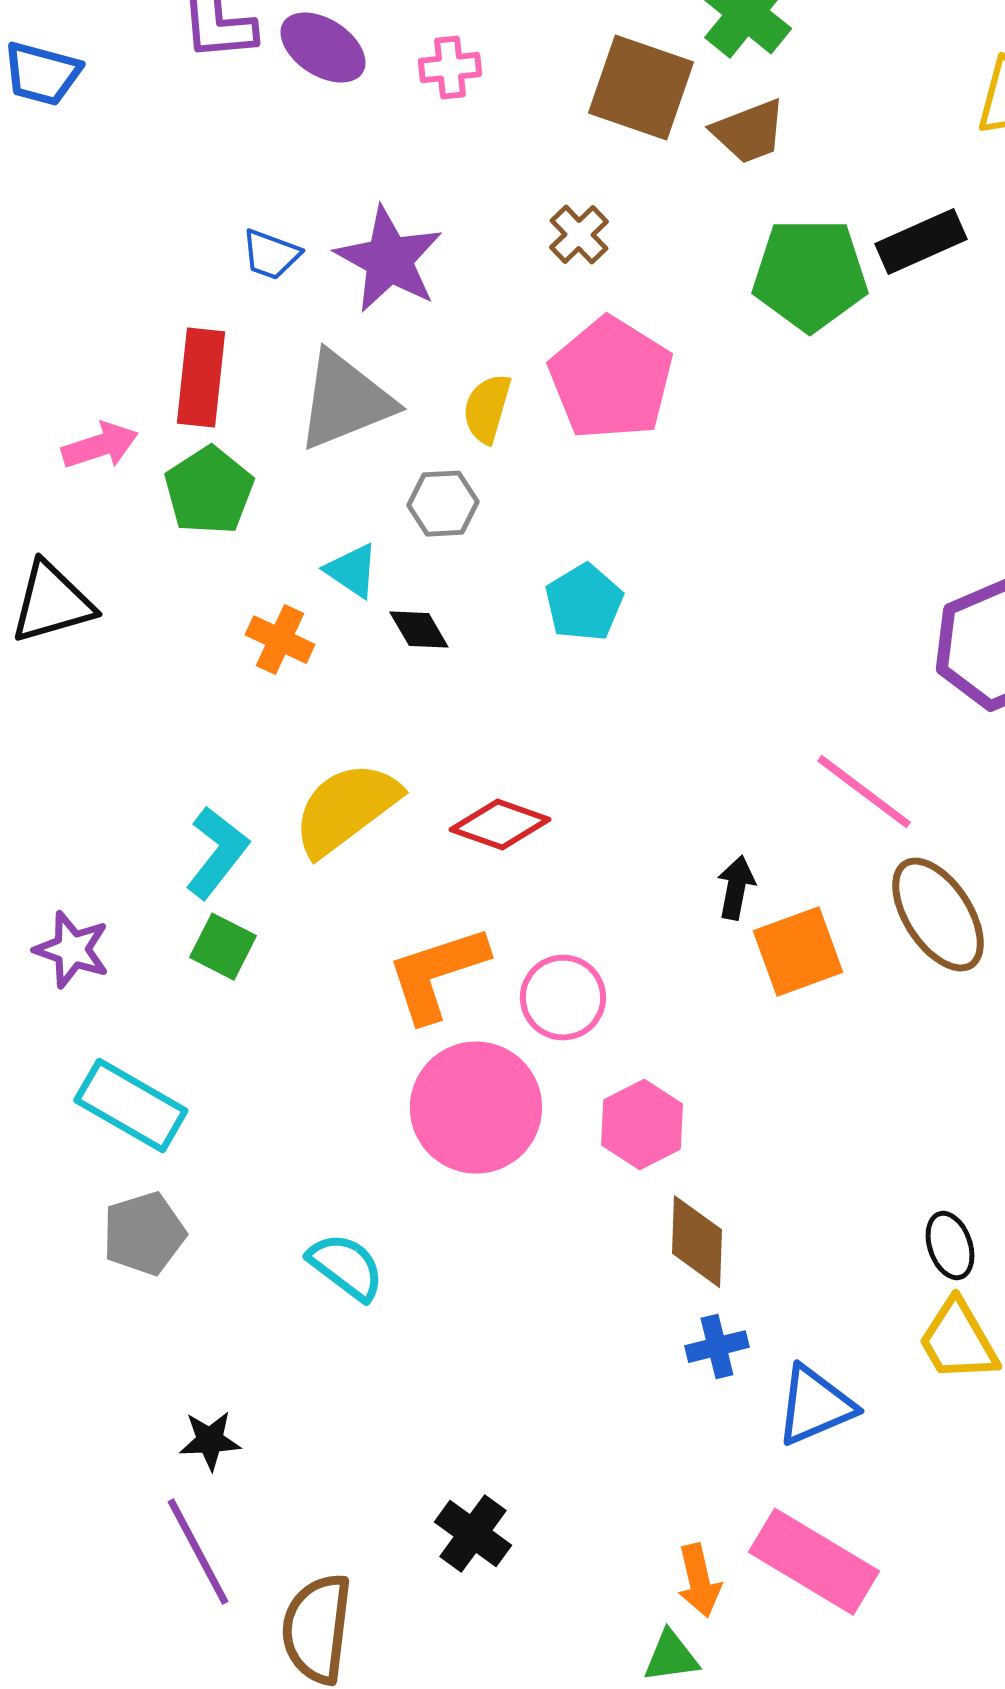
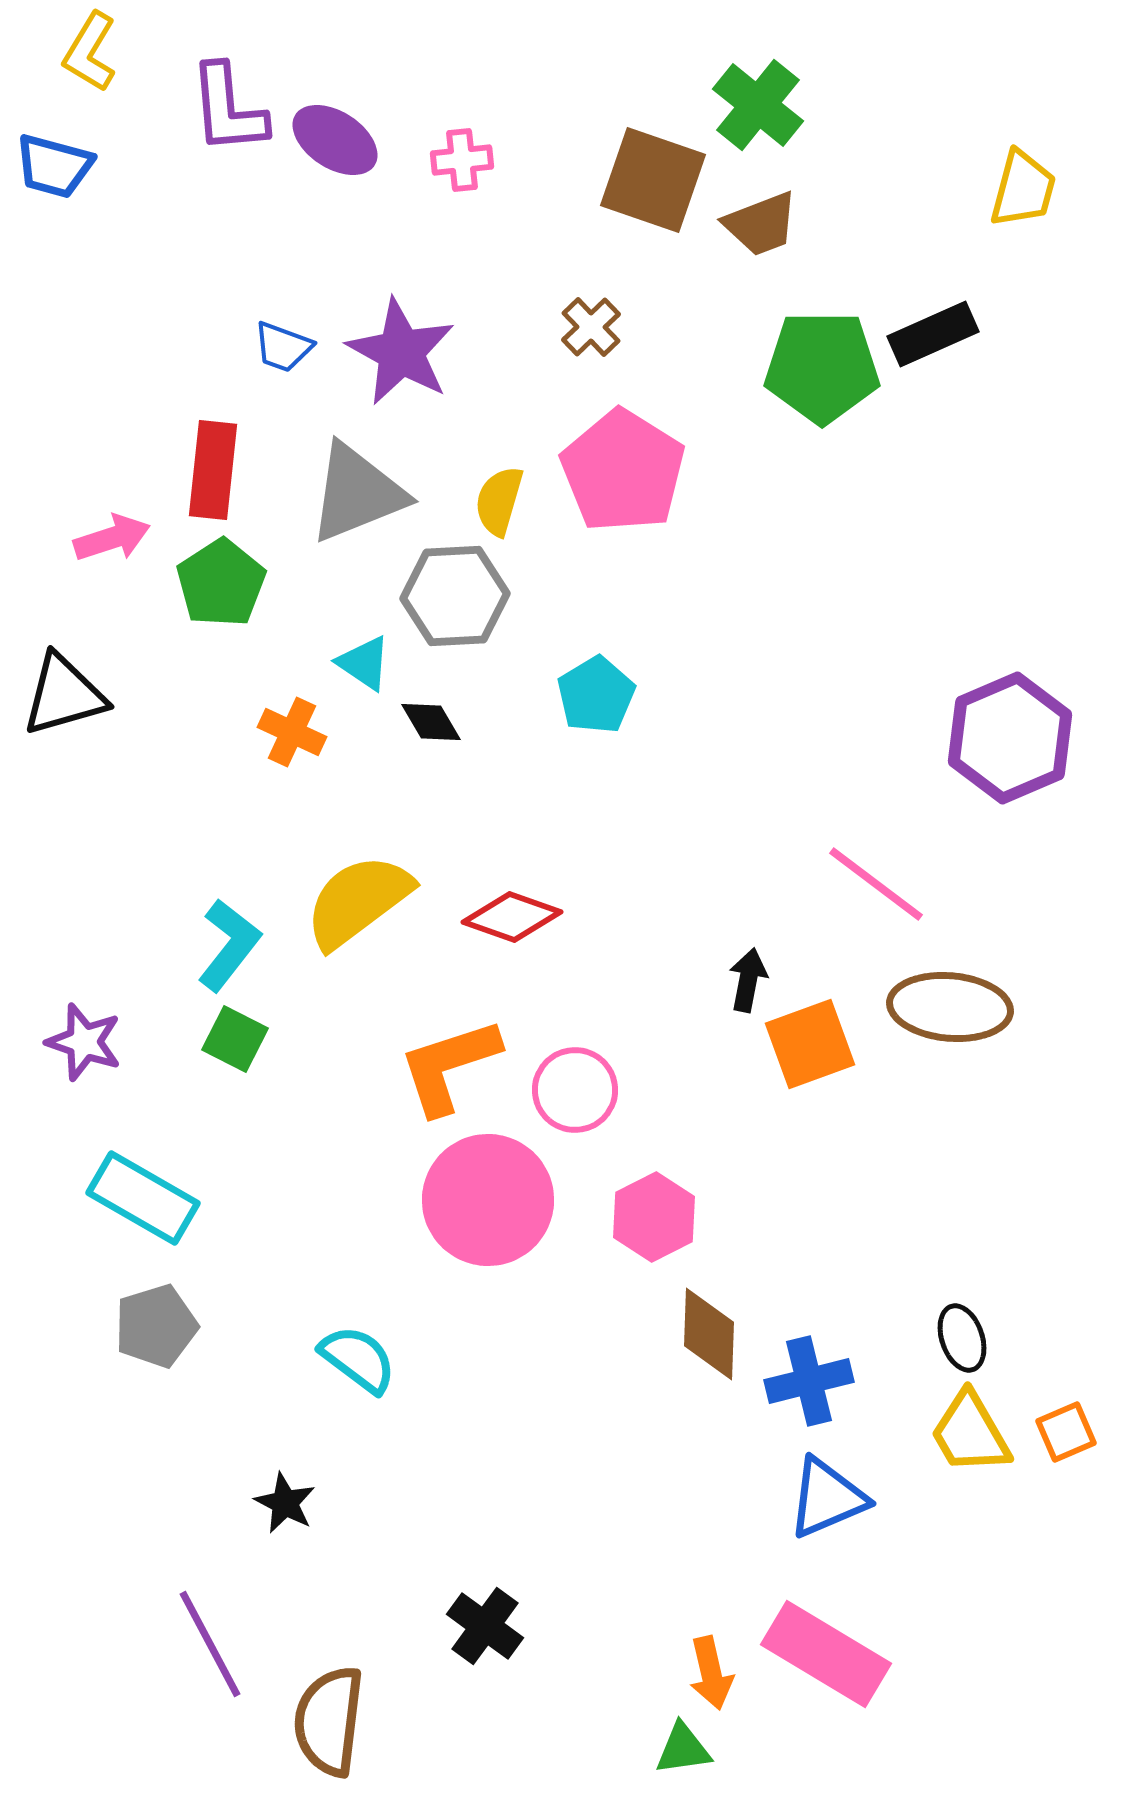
gray hexagon: (443, 504) -> (455, 596), size x1.5
brown ellipse: (938, 915) -> (950, 1007), turned -52
blue cross: (717, 1347) -> (809, 1381), moved, size x1.4
black star: (210, 1441) -> (285, 1503), moved, turned 30

